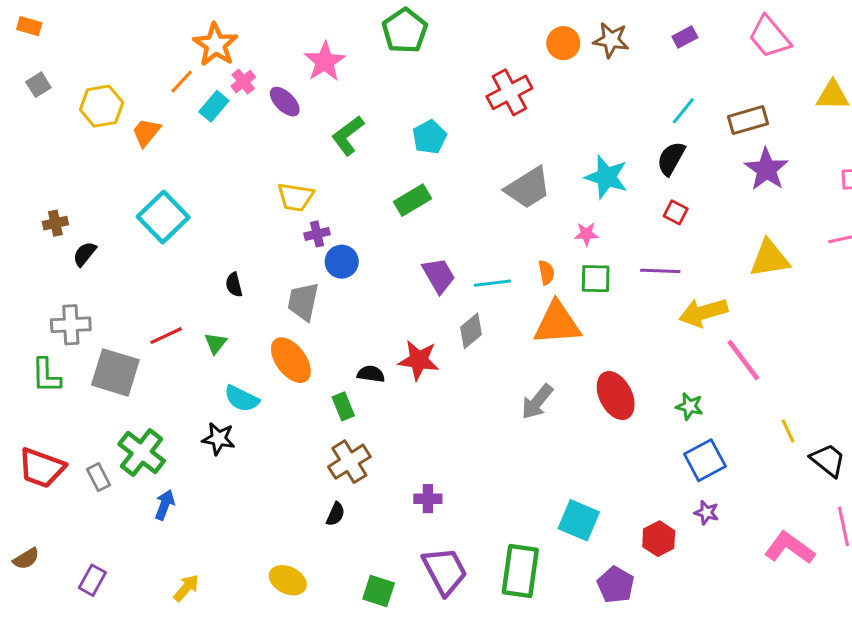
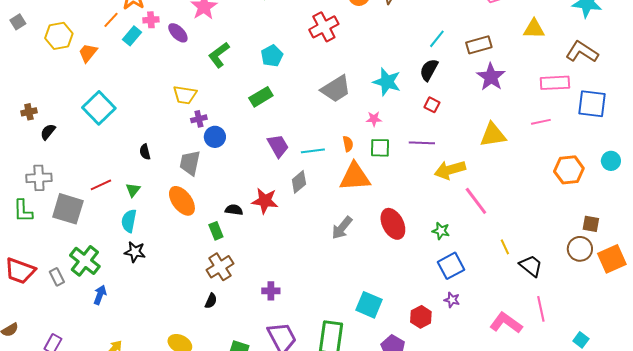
pink cross: (243, 82) -> (151, 20), turned 35
cyan semicircle: (242, 399) -> (129, 221), moved, turned 75

